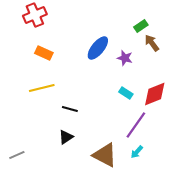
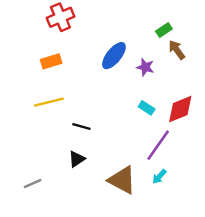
red cross: (35, 15) -> (60, 17), moved
orange rectangle: (44, 53) -> (51, 61), turned -42
gray line: (17, 155) -> (33, 184), moved

